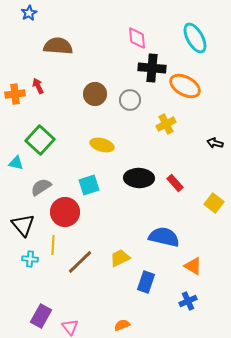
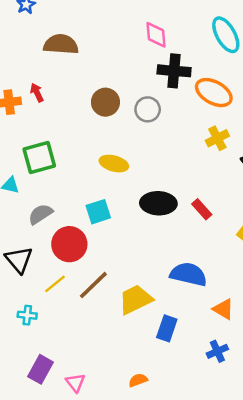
yellow cross: (166, 124) -> (217, 138), moved
green square: (40, 140) -> (39, 158), turned 32
yellow line: (53, 245) -> (55, 284), turned 48
yellow trapezoid: (120, 258) -> (136, 300), size x1.4
cyan cross: (30, 259) -> (27, 315), moved
brown line: (80, 262) -> (93, 285), moved

